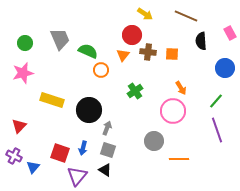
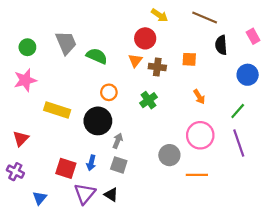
brown cross: (148, 52) -> (157, 67), moved
orange circle: (101, 70) -> (109, 92), moved
pink circle: (173, 111) -> (200, 135), moved
blue triangle: (33, 167) -> (40, 198), moved
black triangle: (105, 170) -> (111, 195), moved

